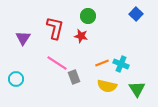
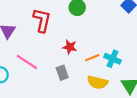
red star: (81, 36) -> (70, 47), moved
pink line: (57, 63) -> (27, 62), moved

